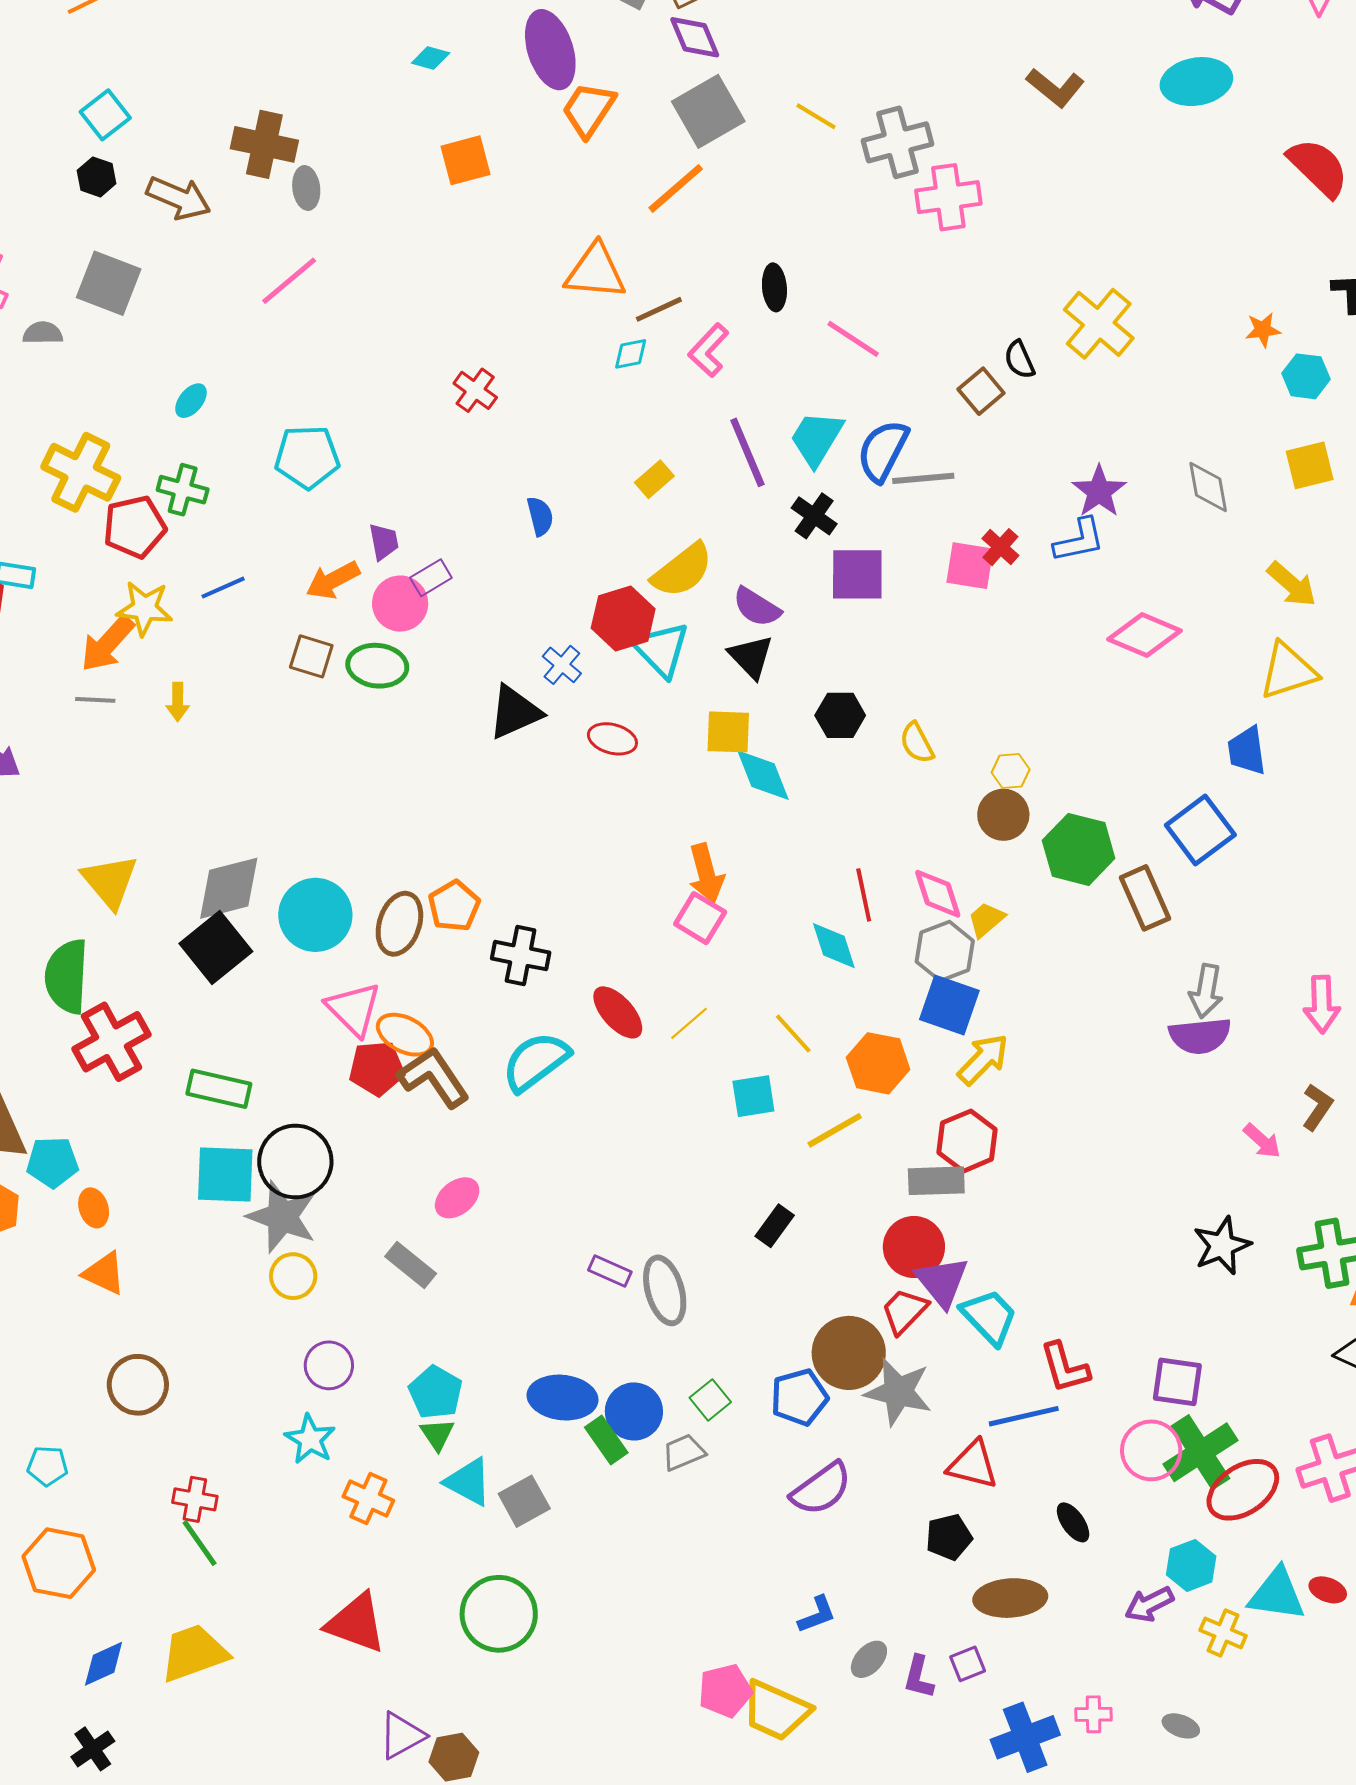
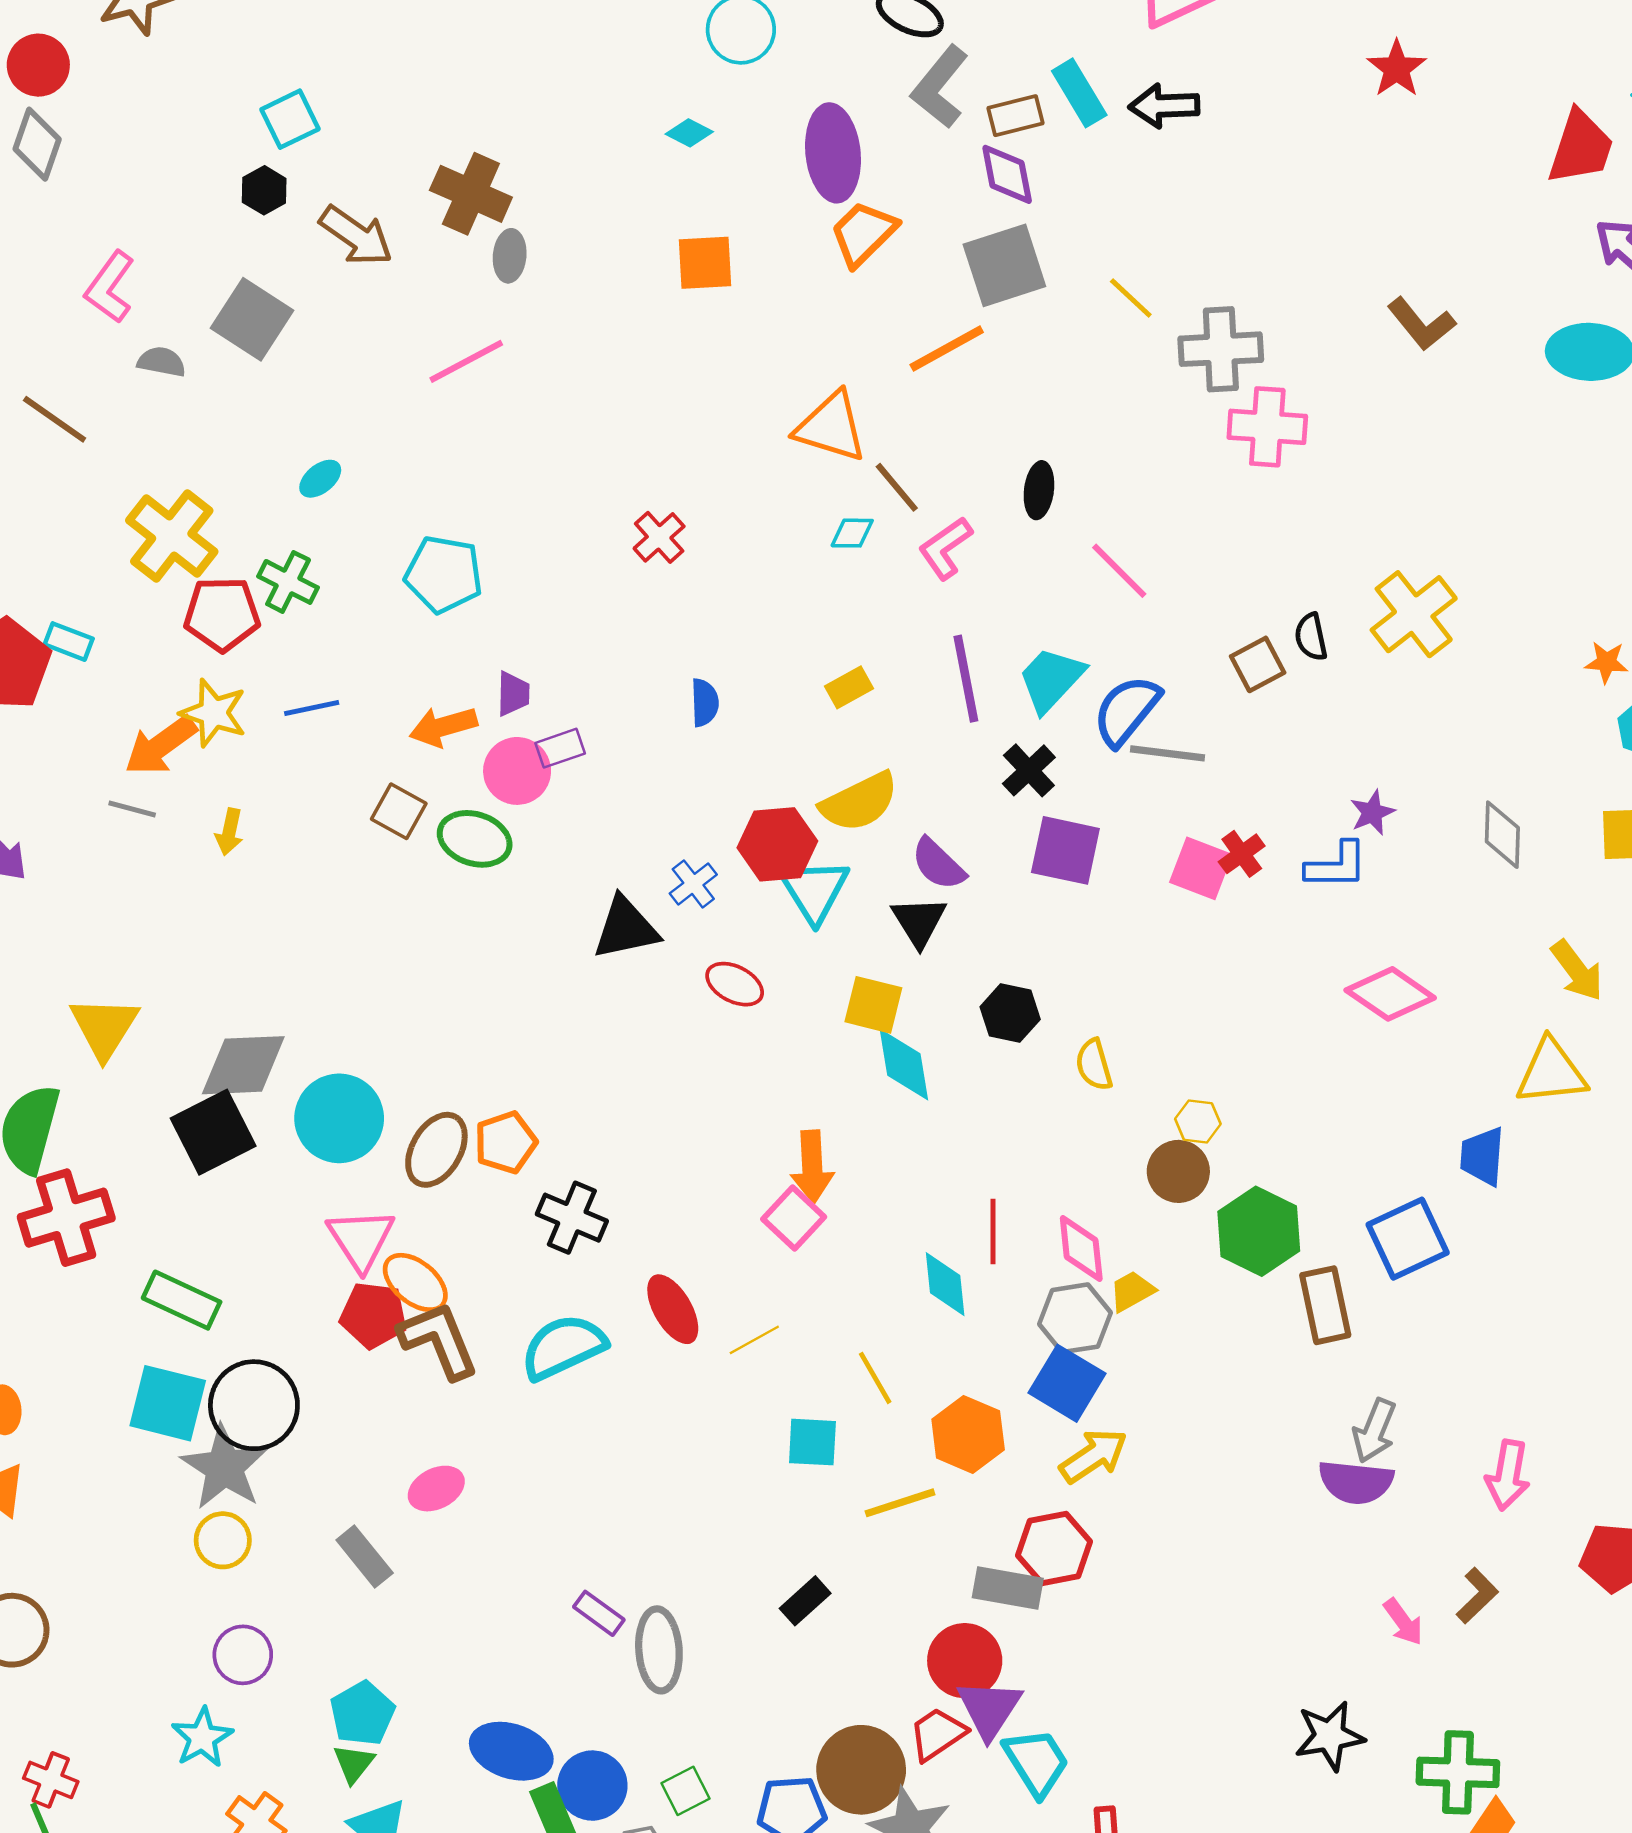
brown line: (659, 309) -> (897, 487), turned 63
purple star: (1099, 491) -> (1372, 813), size x0.7

